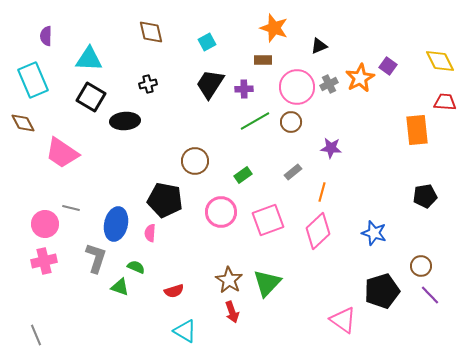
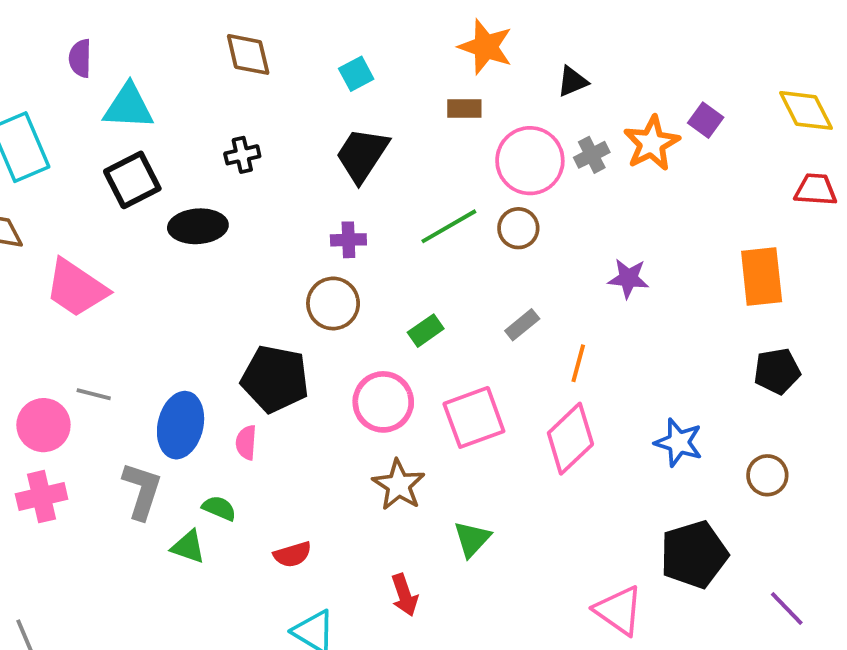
purple semicircle: (46, 36) -> (80, 58), moved
purple cross: (244, 89) -> (348, 240), moved
black square: (91, 97) -> (132, 180), turned 32
orange rectangle: (417, 130) -> (762, 276), moved
purple star: (331, 148) -> (628, 278), moved
brown circle: (421, 266) -> (767, 475), moved
brown star: (229, 280) -> (399, 485), moved
green triangle: (267, 283) -> (472, 539), size x0.7
purple line: (430, 295) -> (787, 608), moved

